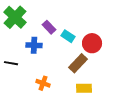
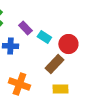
orange cross: (43, 83) -> (19, 84), size x1.5

